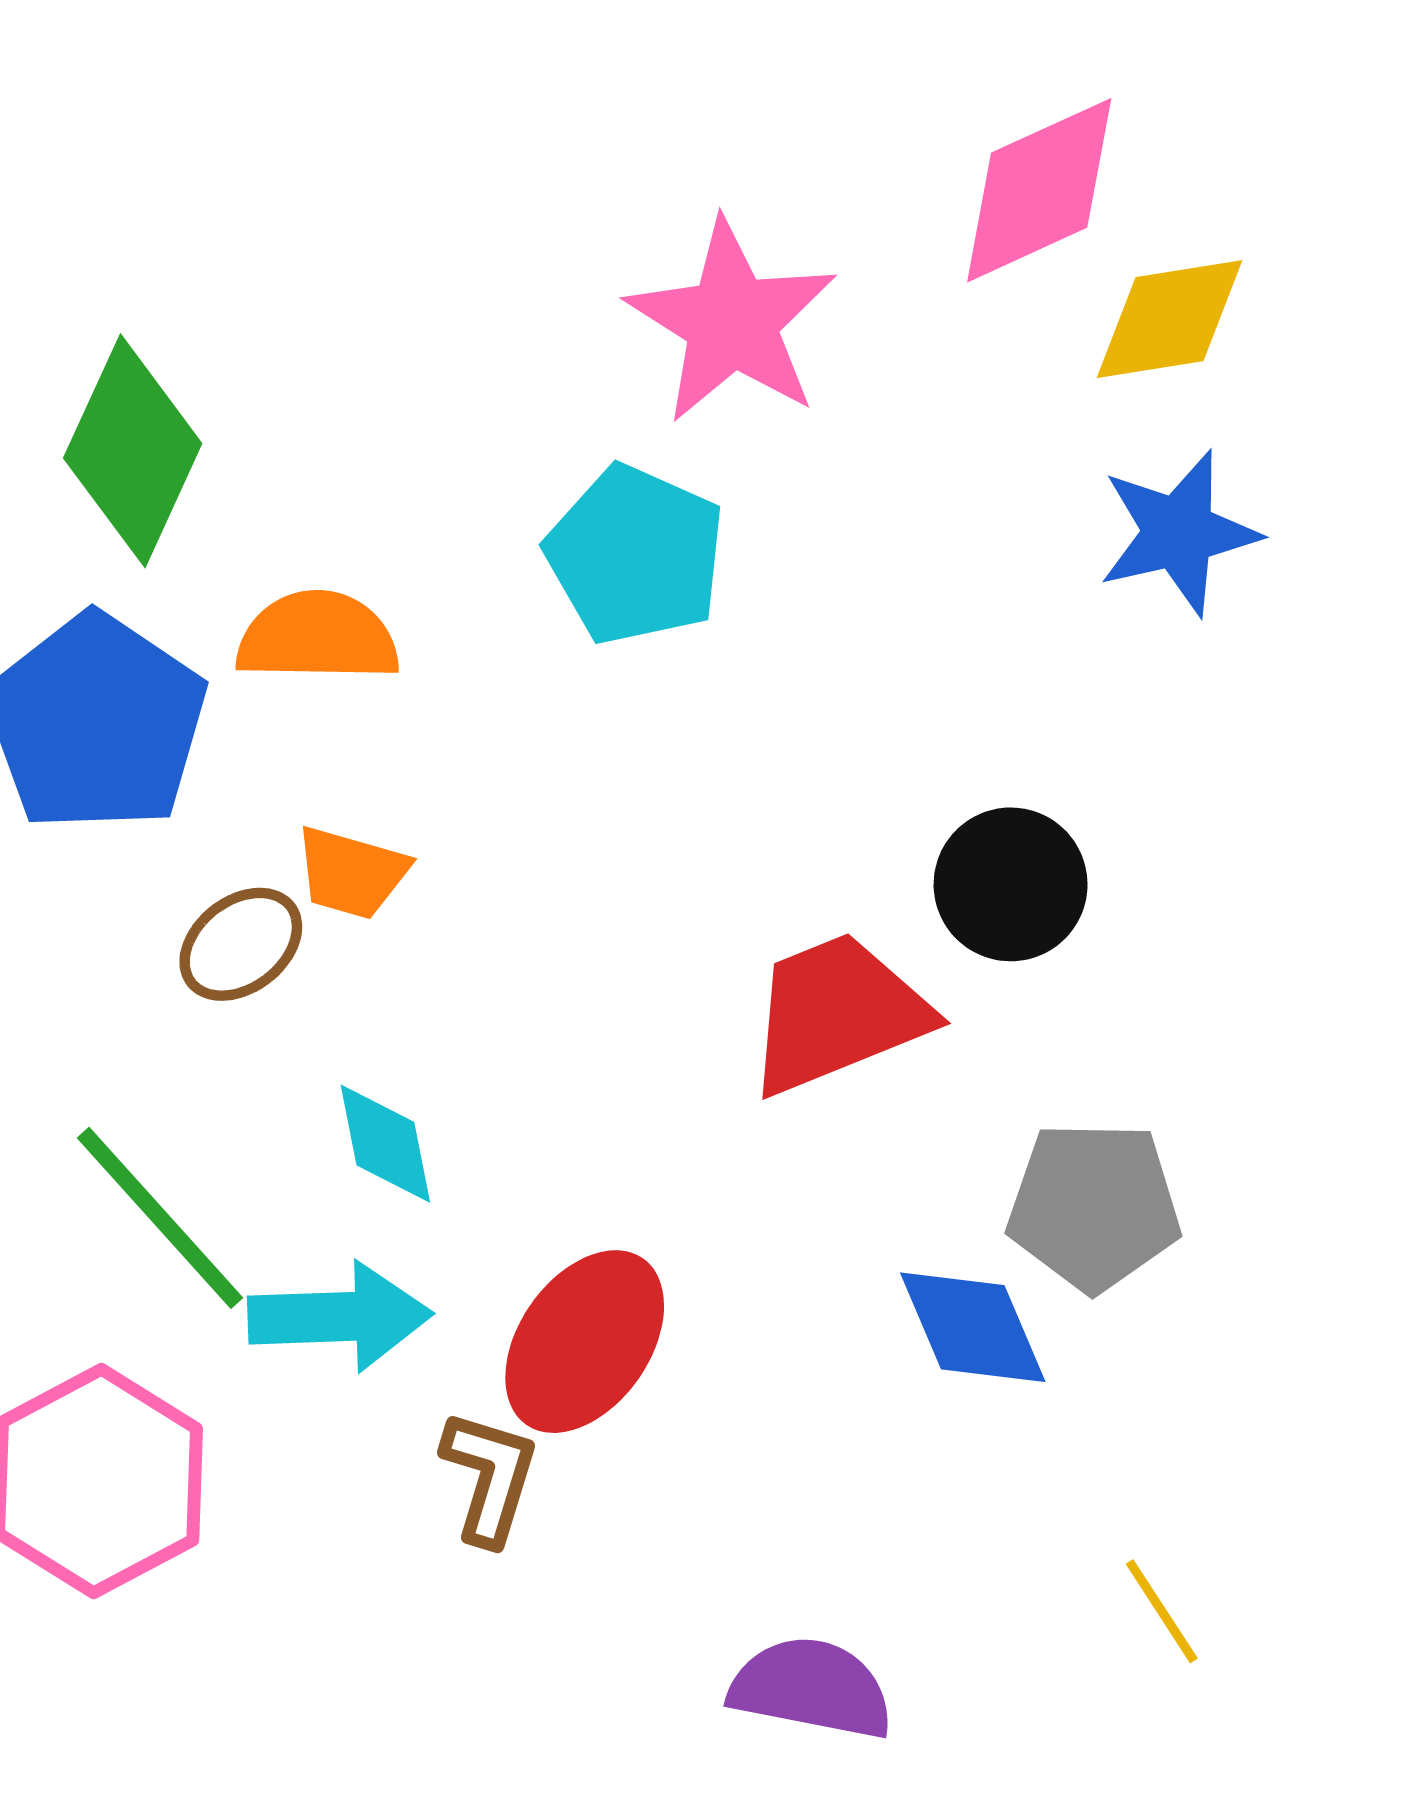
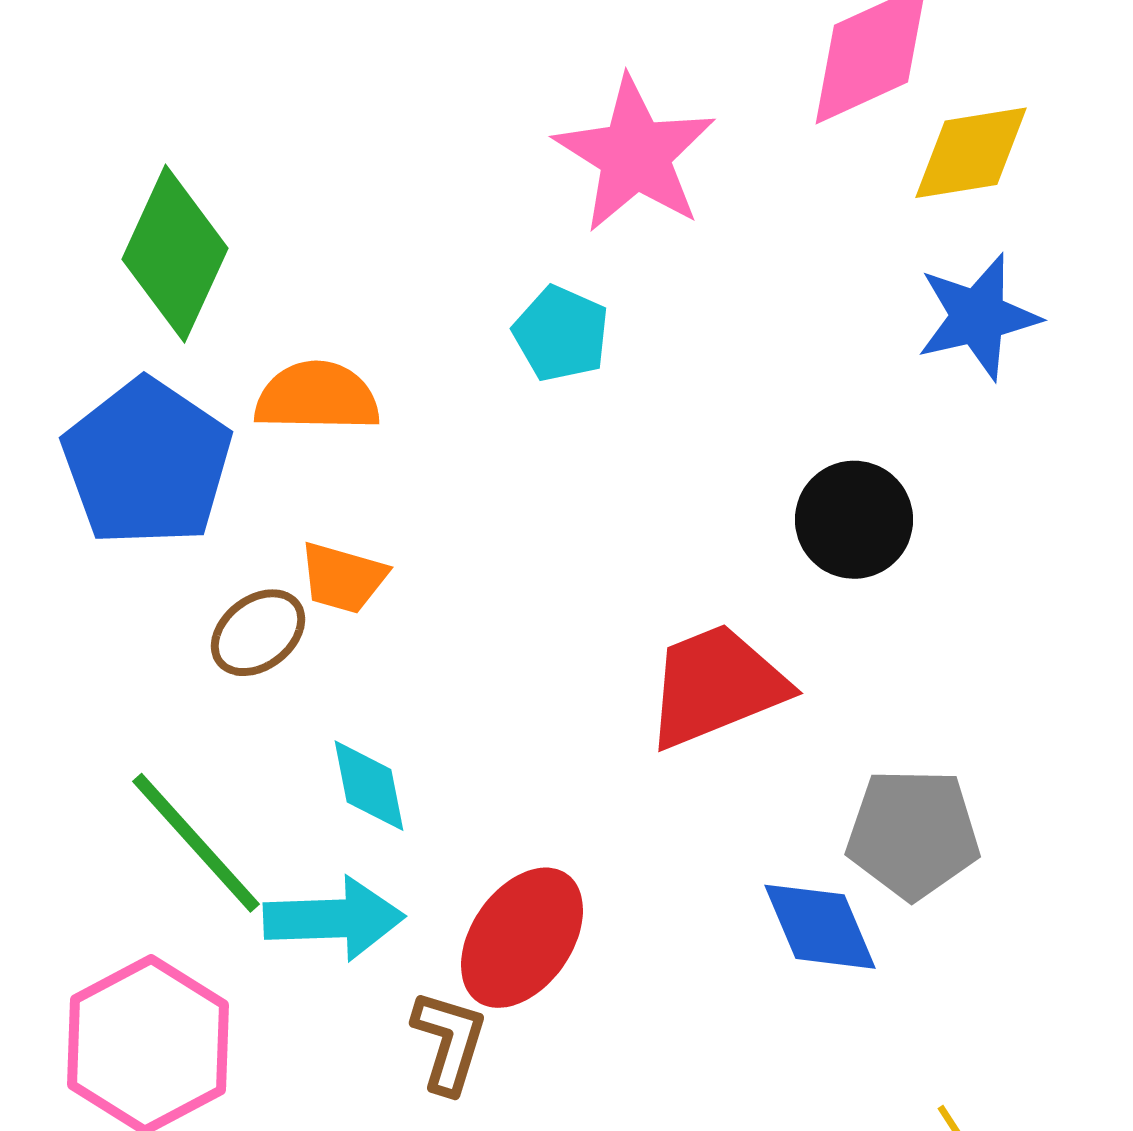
cyan pentagon: (635, 555) -> (561, 334), size x0.7
black circle: (1011, 884) -> (854, 520), moved

